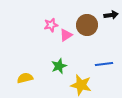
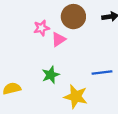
brown circle: (87, 25) -> (73, 17), moved

